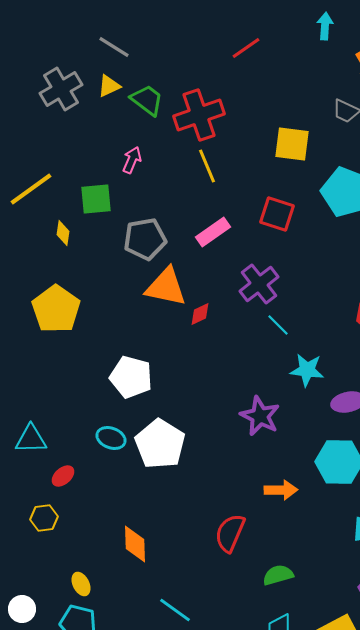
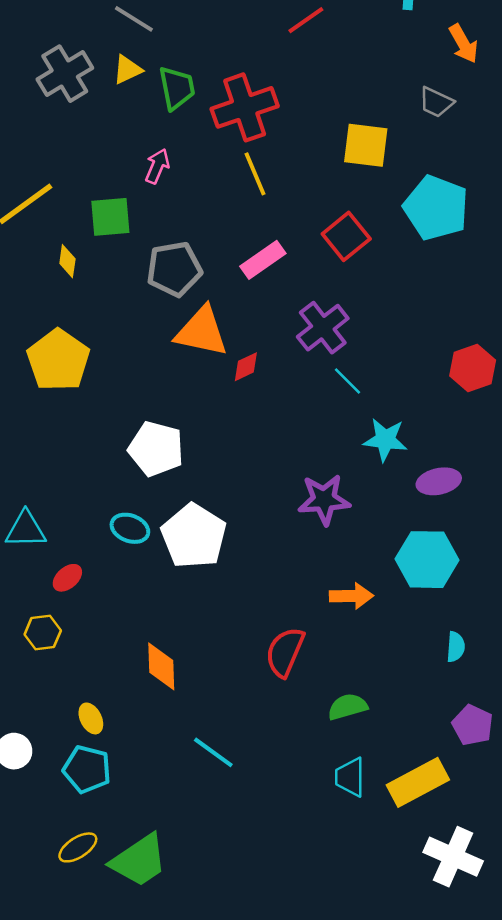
green trapezoid: (147, 100) -> (177, 88), turned 42
red square: (277, 214) -> (346, 236), turned 33
purple star: (260, 416) -> (324, 500), turned -30

